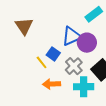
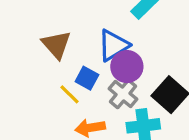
brown triangle: (24, 26) -> (56, 45), moved
purple circle: (87, 43) -> (127, 67), moved

